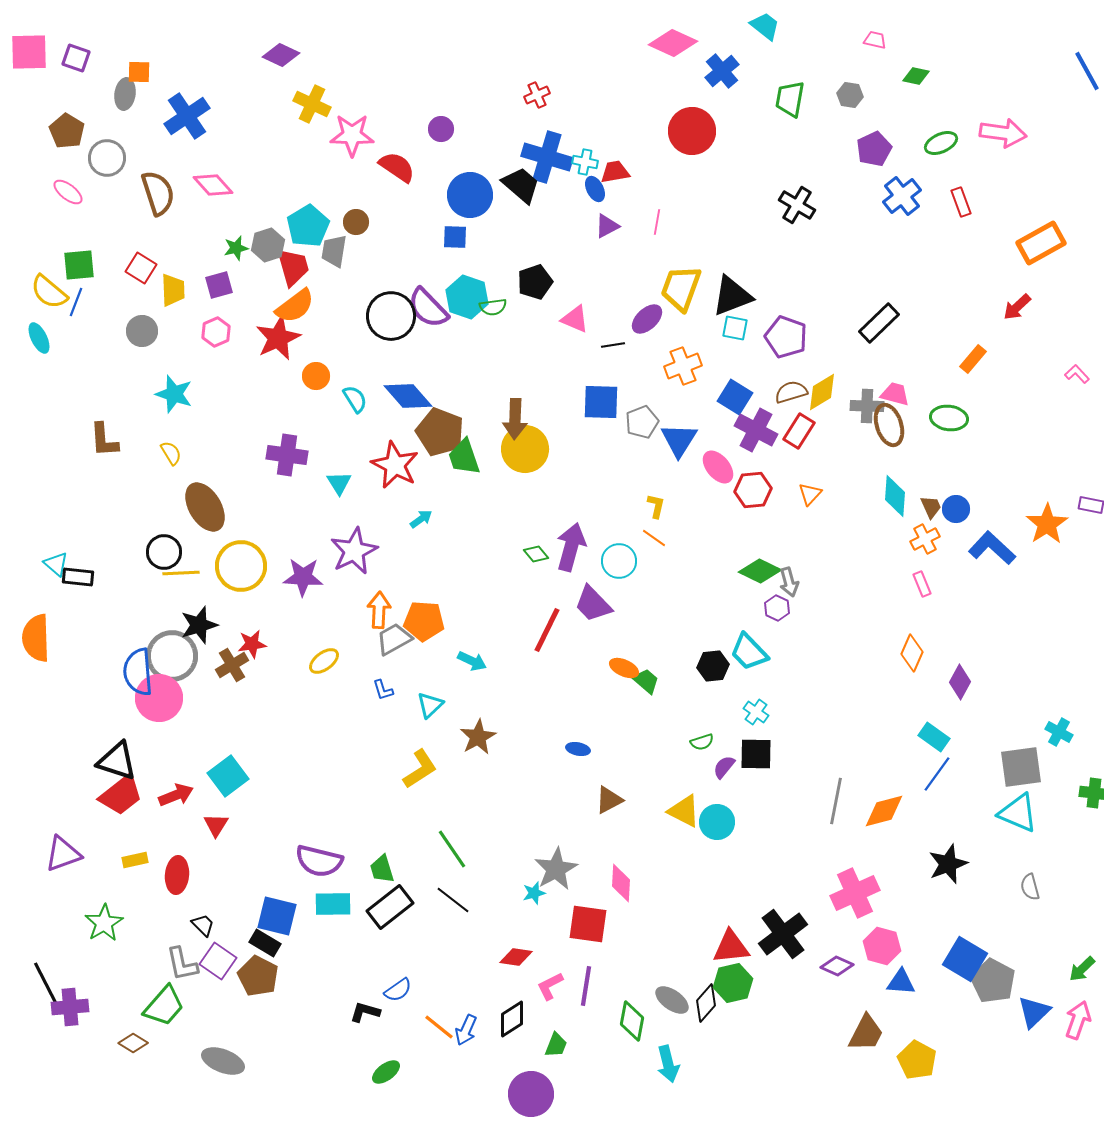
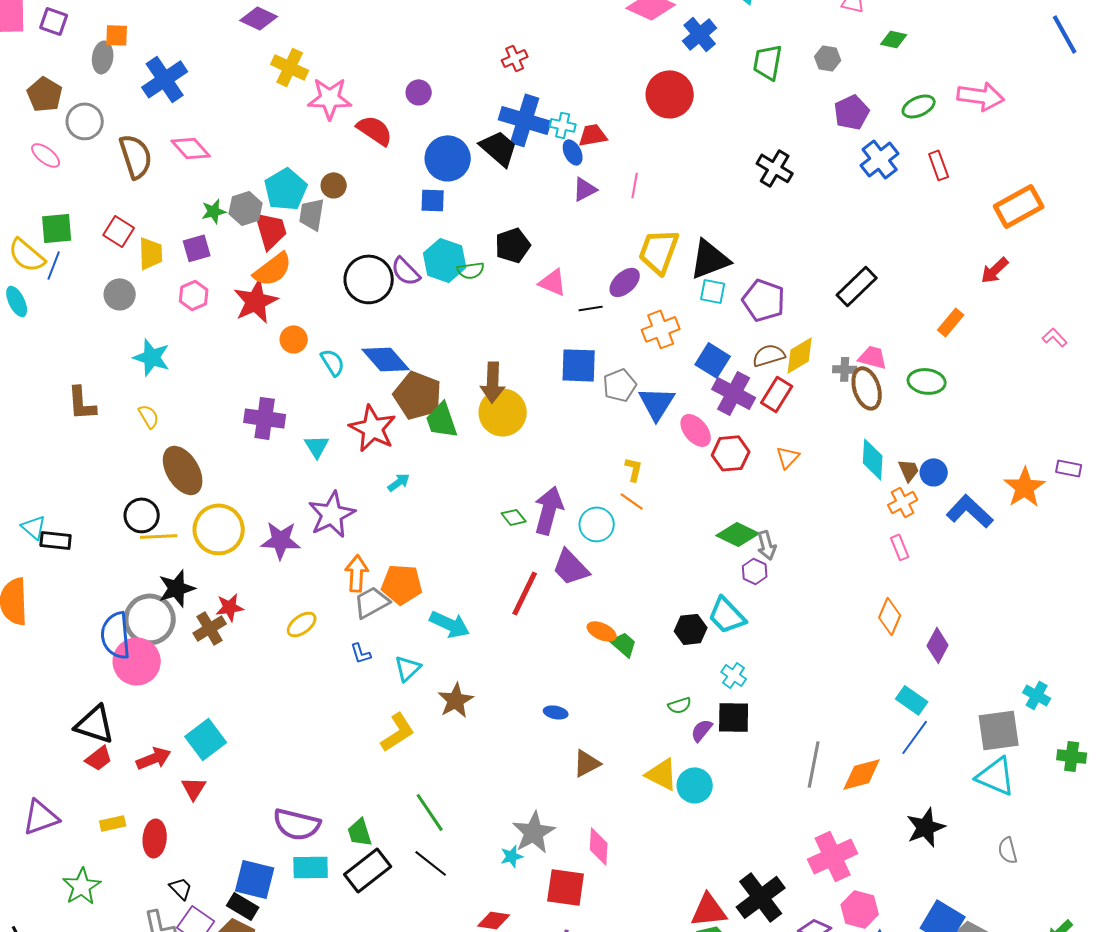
purple semicircle: (428, 308) -> (406, 271), size x0.7
gray cross: (867, 406) -> (845, 369), size x0.7
cyan arrow: (472, 661) -> (450, 624), size x1.4
red trapezoid: (121, 795) -> (99, 758), size x0.6

